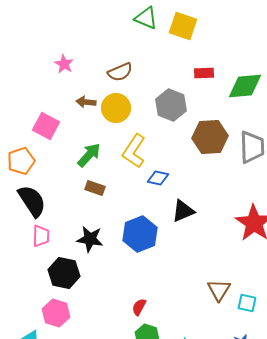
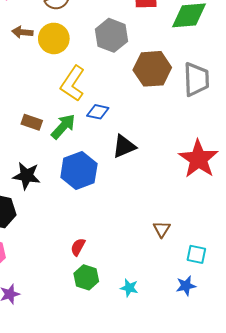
green arrow: (89, 155) -> (63, 126), moved
brown triangle: (219, 290) -> (162, 229), size x0.7
cyan square: (247, 303) -> (196, 254), moved

